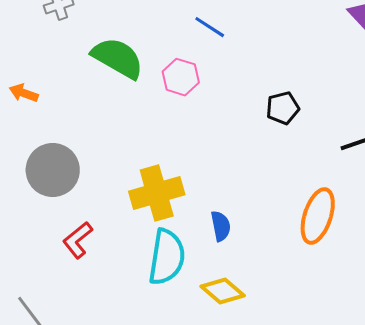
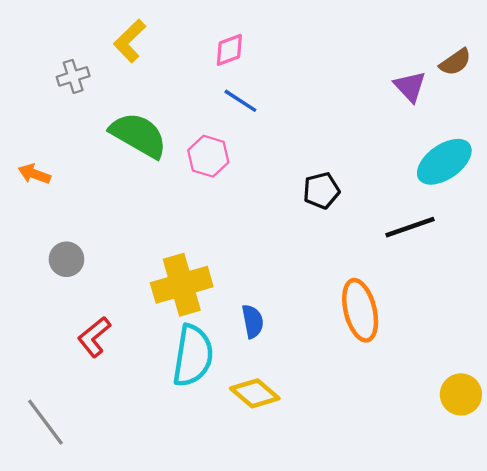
gray circle: (53, 170) -> (66, 259), size x0.6
orange ellipse: (318, 216) -> (360, 310), turned -32

